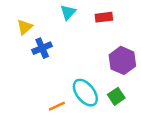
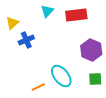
red rectangle: (104, 17) -> (76, 15), size x1.5
green square: (116, 96) -> (95, 79), moved, turned 32

